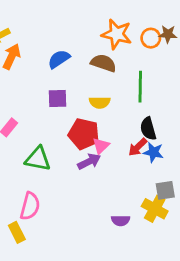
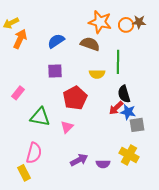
yellow semicircle: (100, 102) -> (97, 74), moved
red pentagon: (84, 134) -> (75, 98), turned 30
pink triangle: (101, 146) -> (67, 127), moved
purple arrow: (89, 161) -> (79, 160), moved
gray square: (165, 190) -> (137, 125), moved

